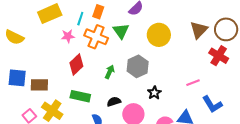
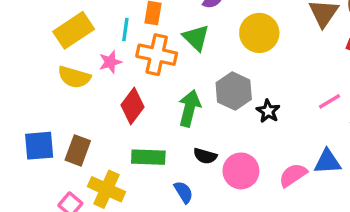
yellow semicircle: (14, 37) -> (74, 77), moved
green arrow: (110, 72) -> (189, 108), size x1.5
brown rectangle: (39, 85) -> (78, 150), turned -60
black star: (154, 93) -> (268, 111), moved
black semicircle: (114, 102) -> (205, 156), turned -136

